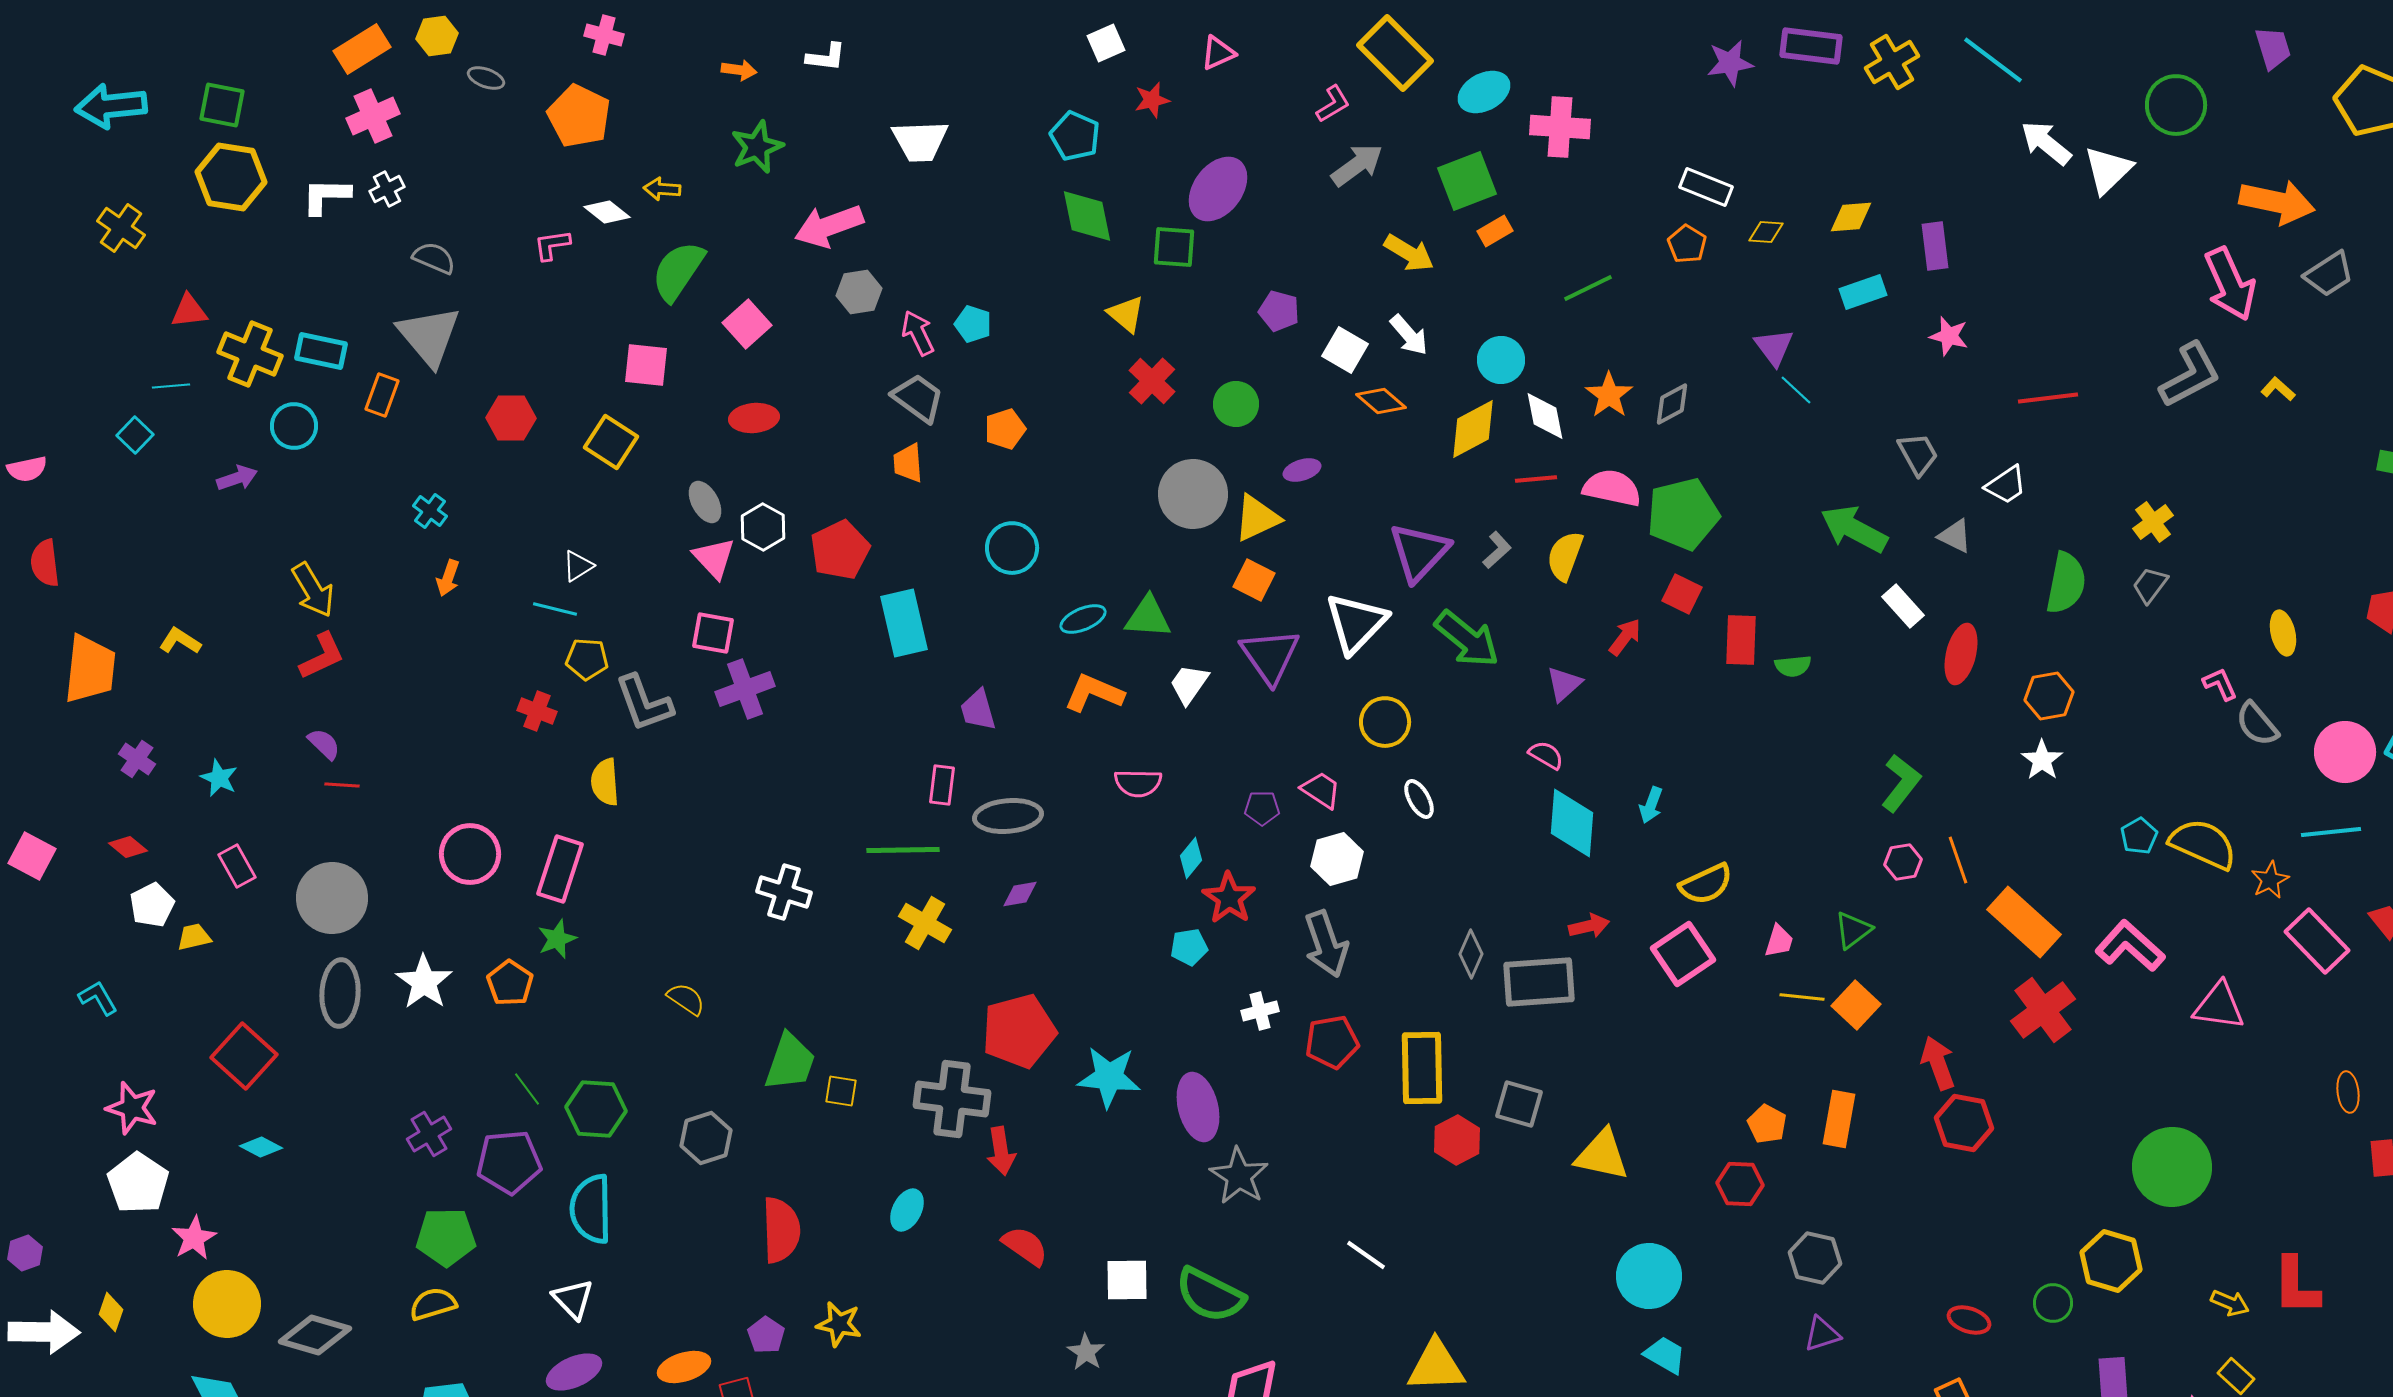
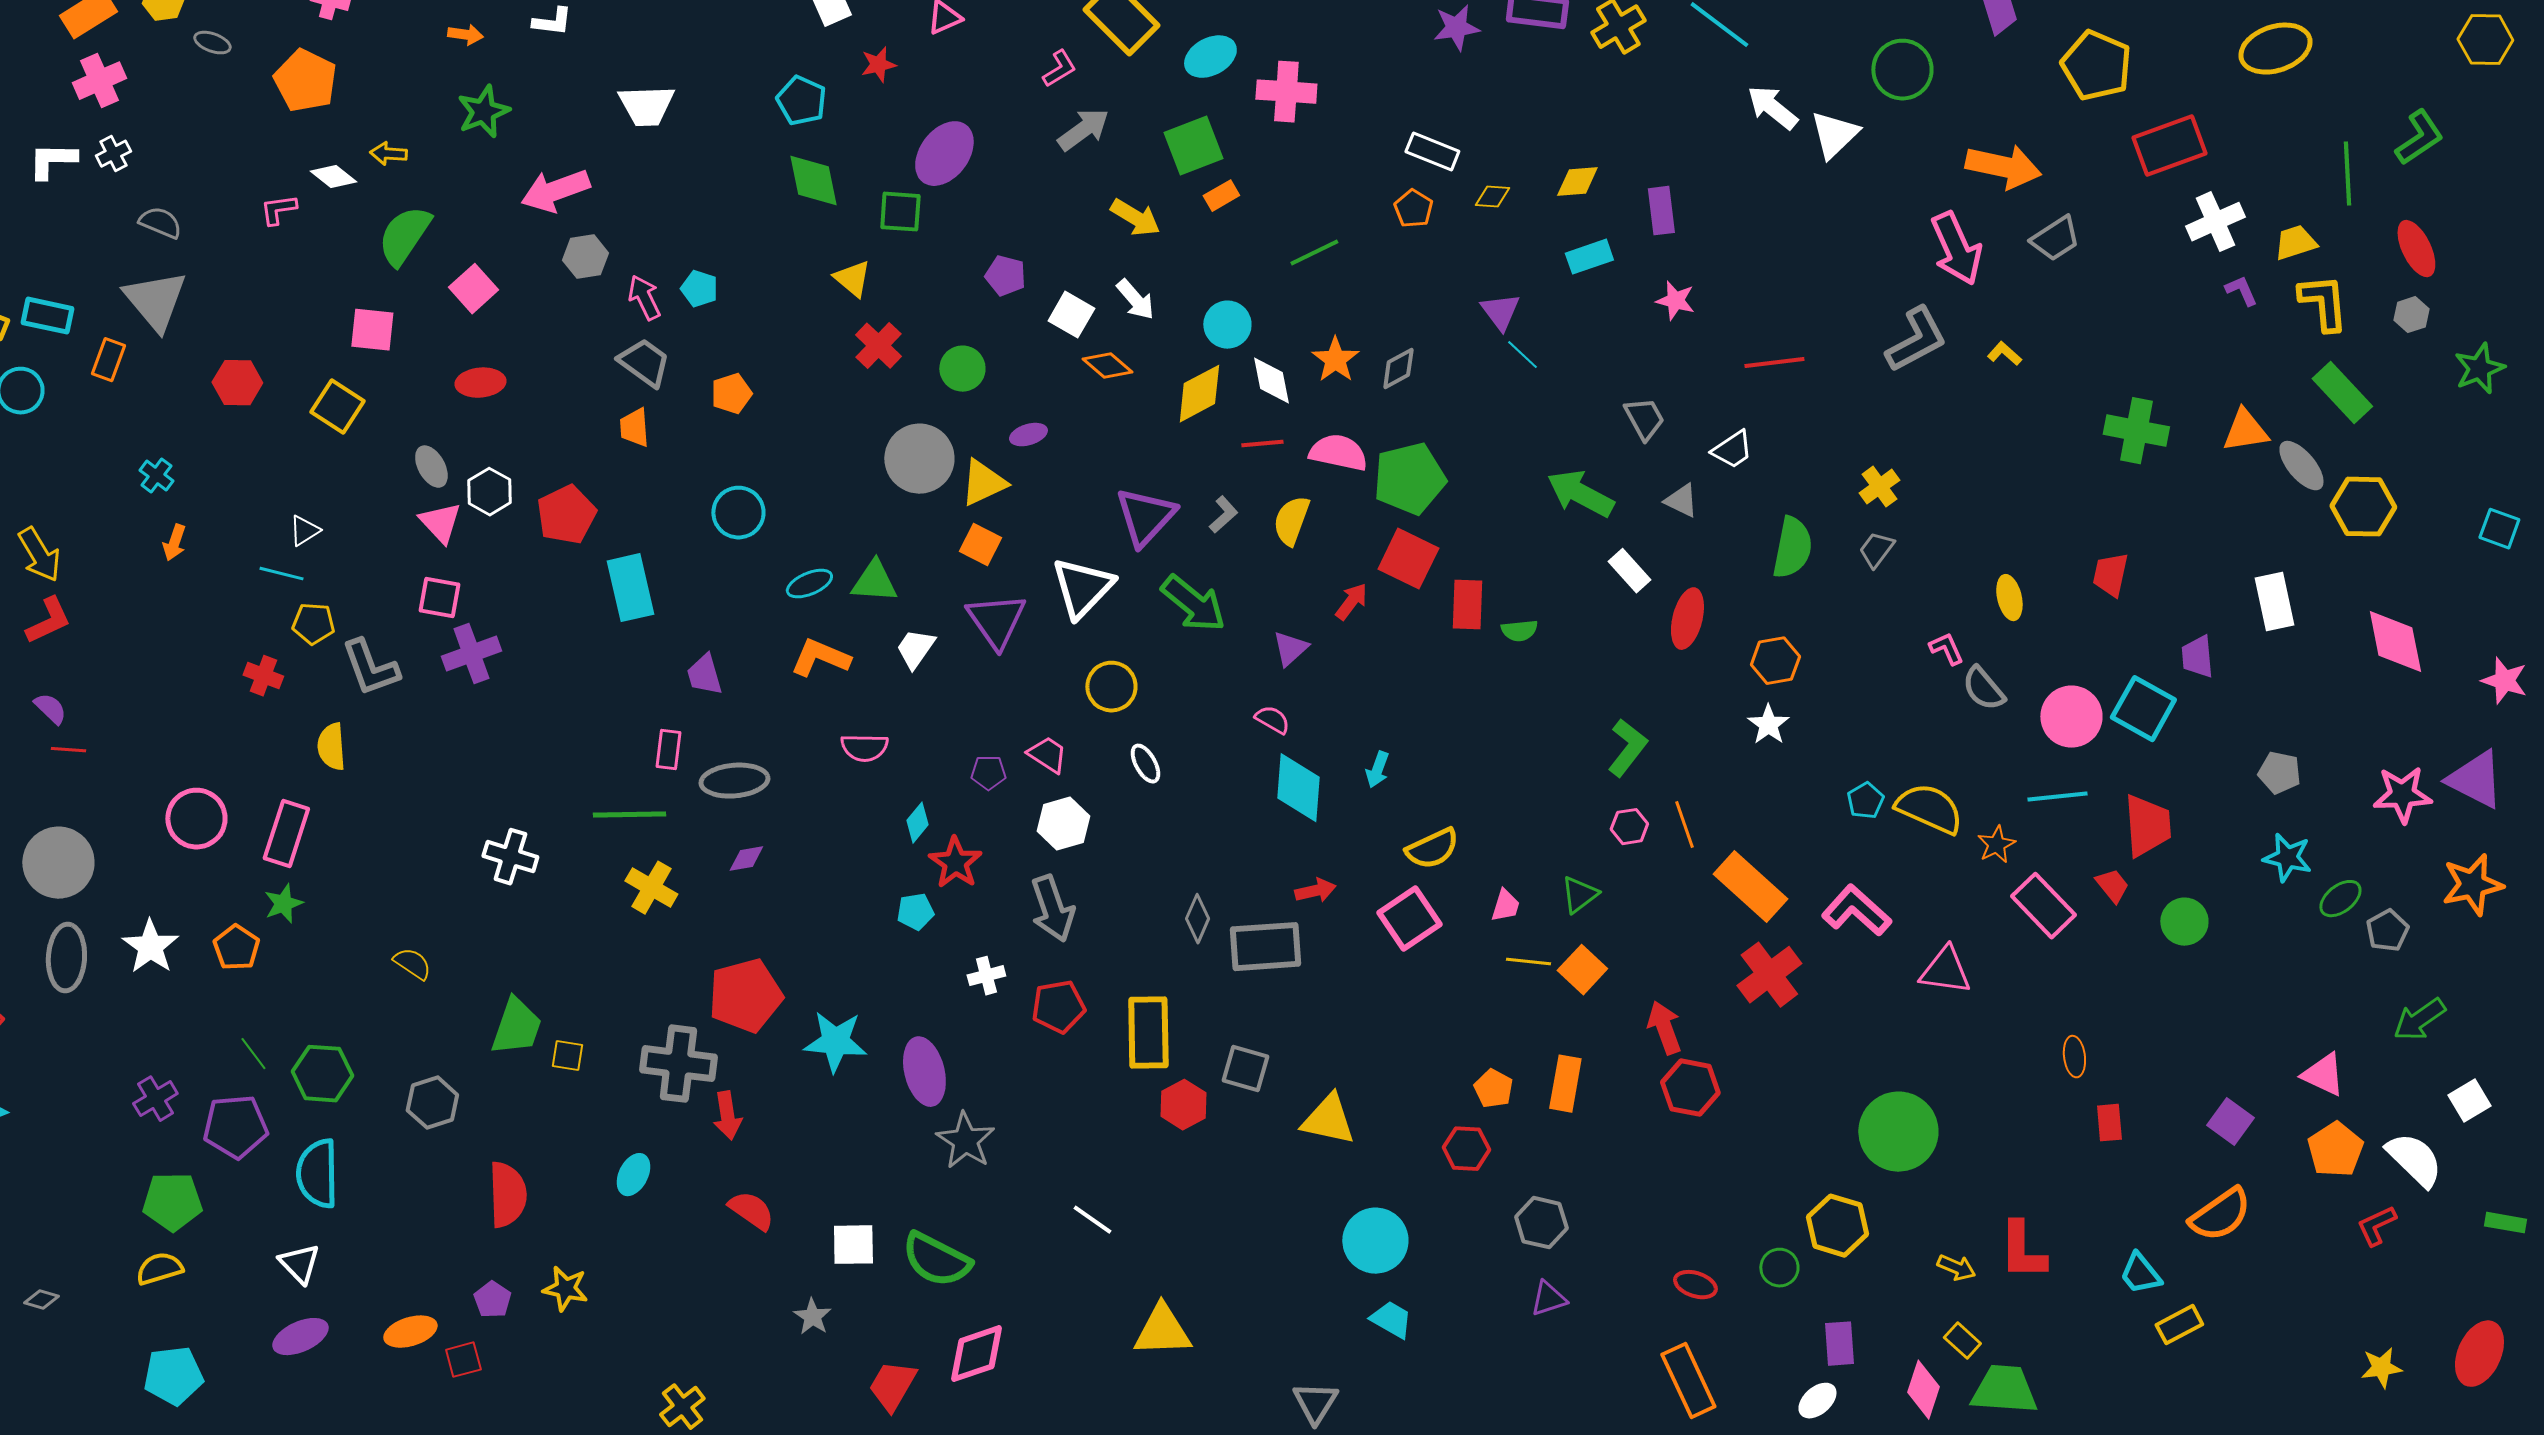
red square: (1682, 594) -> (1408, 559), size x1.5
gray diamond: (315, 1335) -> (41, 1300), size x0.5

